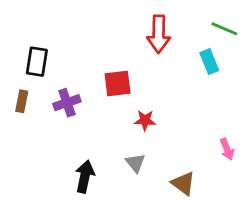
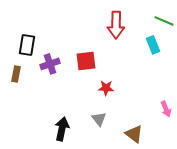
purple cross: (67, 103) -> (50, 64), moved

